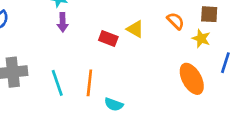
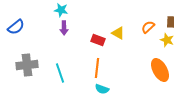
orange semicircle: (176, 21) -> (148, 27), turned -88
orange line: (89, 83) -> (97, 68), moved

